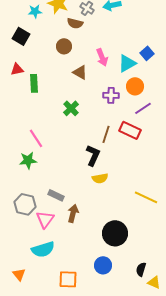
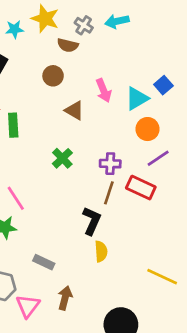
purple cross: (111, 95) -> (110, 164), moved
yellow semicircle: (100, 178) -> (101, 251), turned -84
gray rectangle: (56, 195) -> (44, 262), moved

